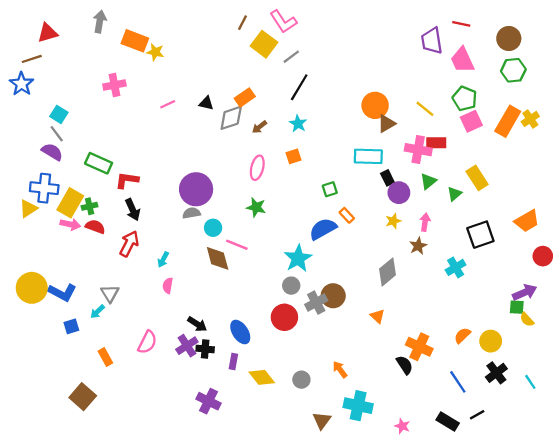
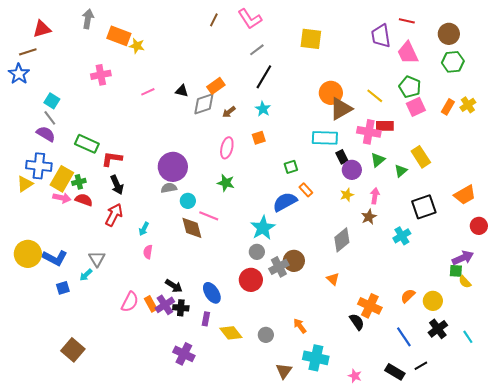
yellow square: (264, 44) -> (311, 39), moved, turned -30
orange rectangle: (508, 121) -> (448, 107), size x0.6
brown triangle: (386, 124) -> (341, 109), size x1.4
orange rectangle: (105, 357) -> (151, 304), moved

